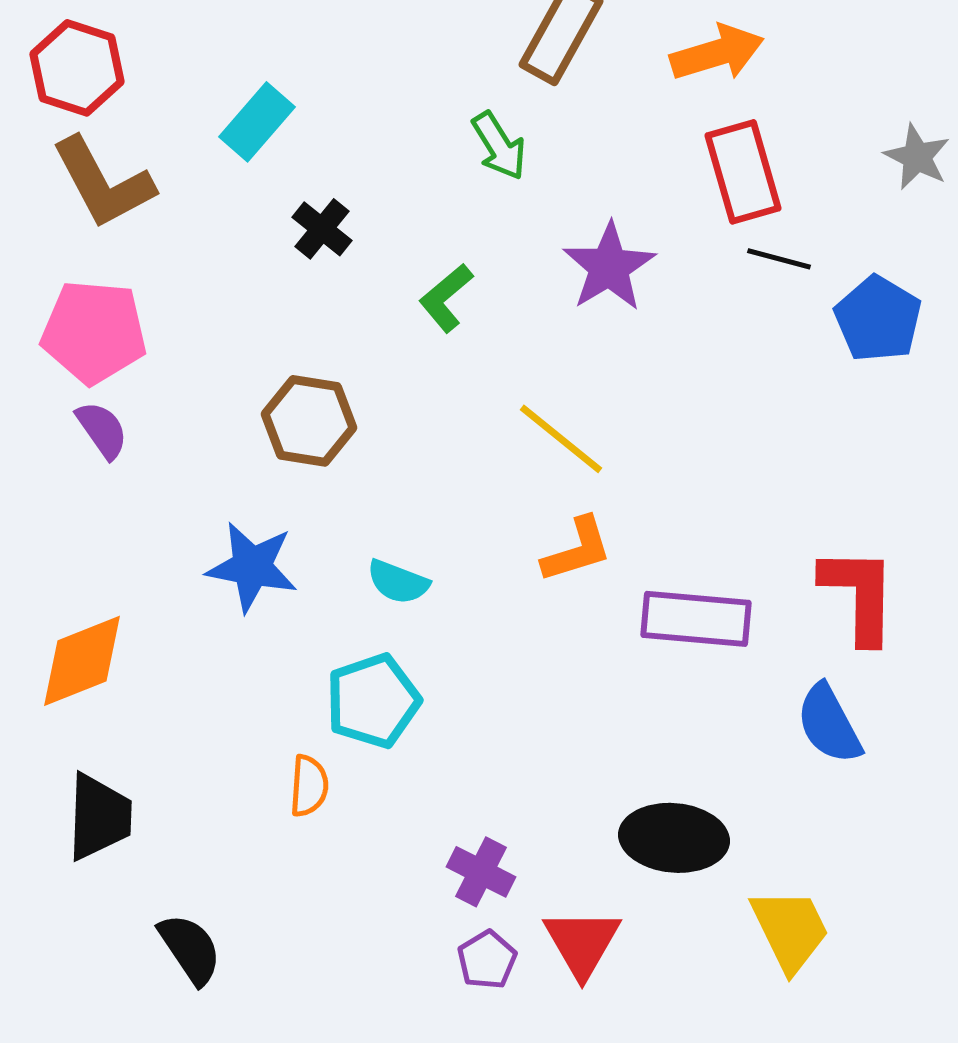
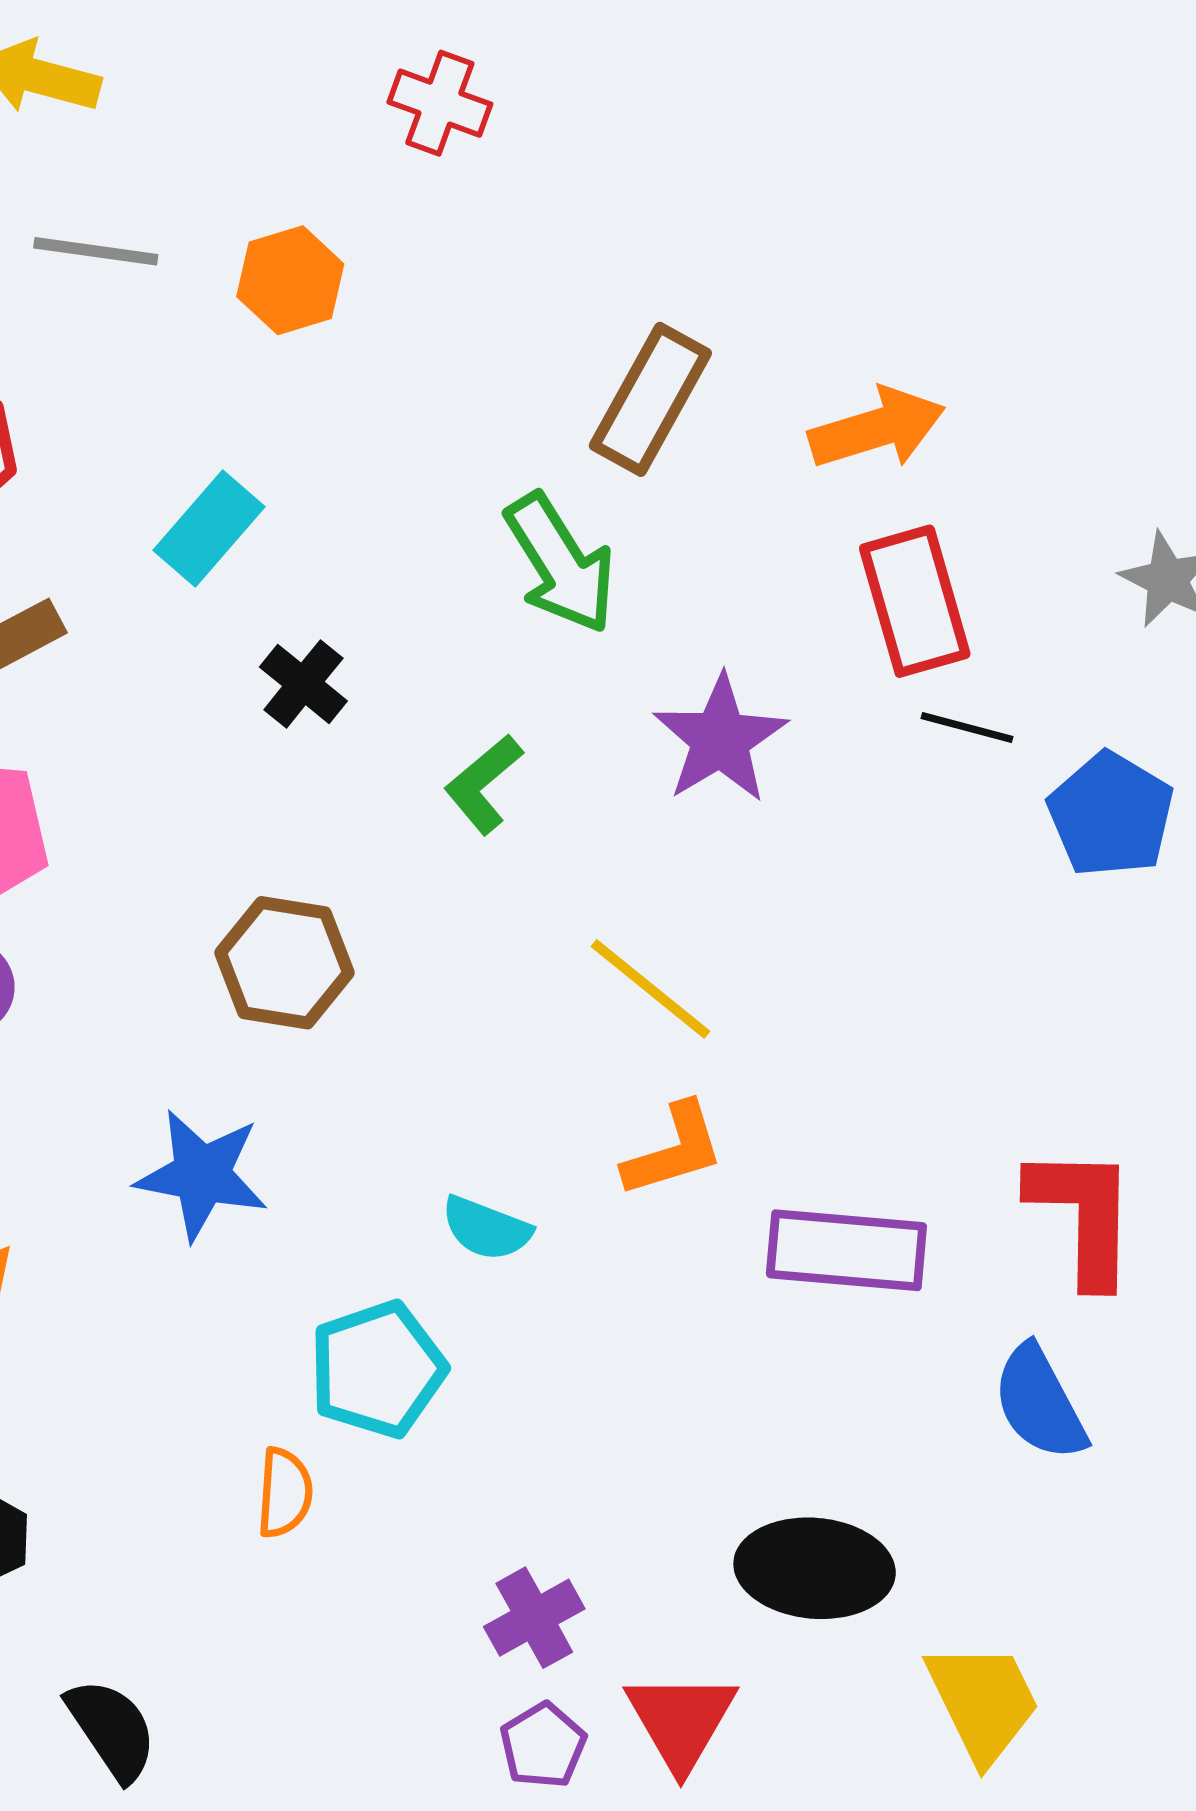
green arrow: (499, 146) -> (560, 563), size x1.4
cyan semicircle: (398, 582) -> (486, 1228), moved
purple cross: (481, 872) -> (534, 1618), turned 34

